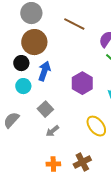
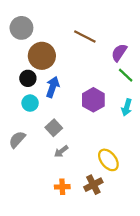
gray circle: (31, 13) -> (21, 28), moved
yellow ellipse: (96, 126) -> (108, 160), moved

